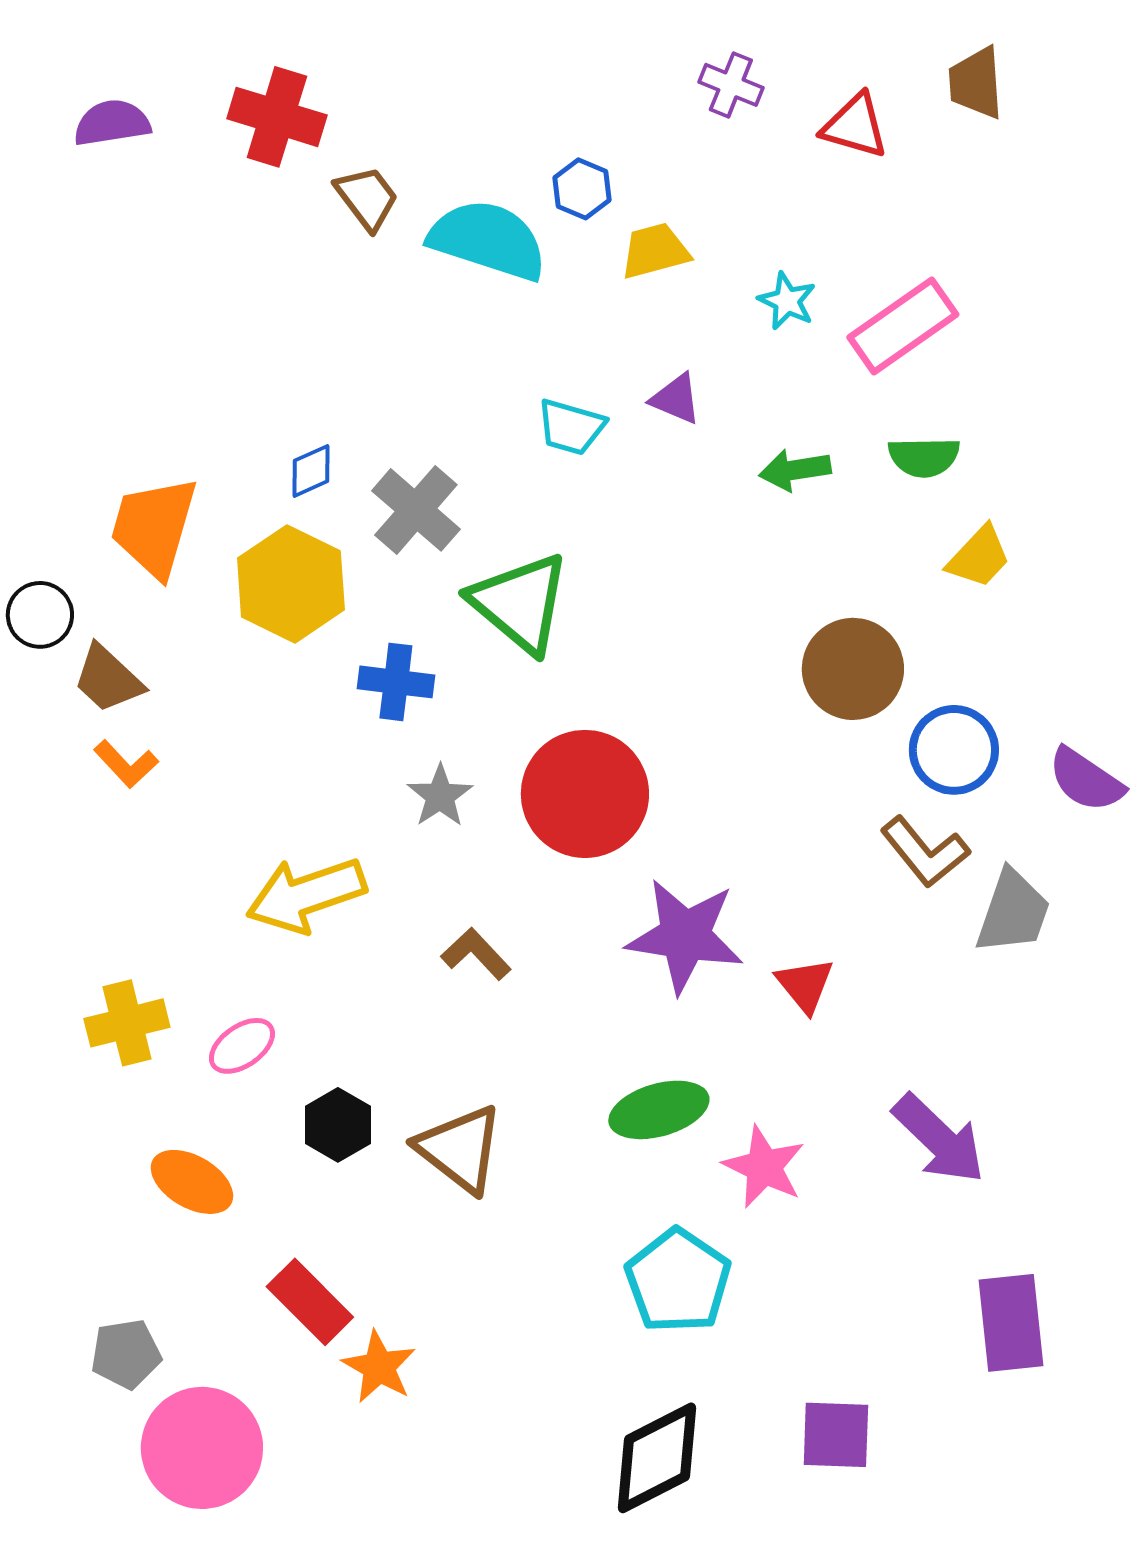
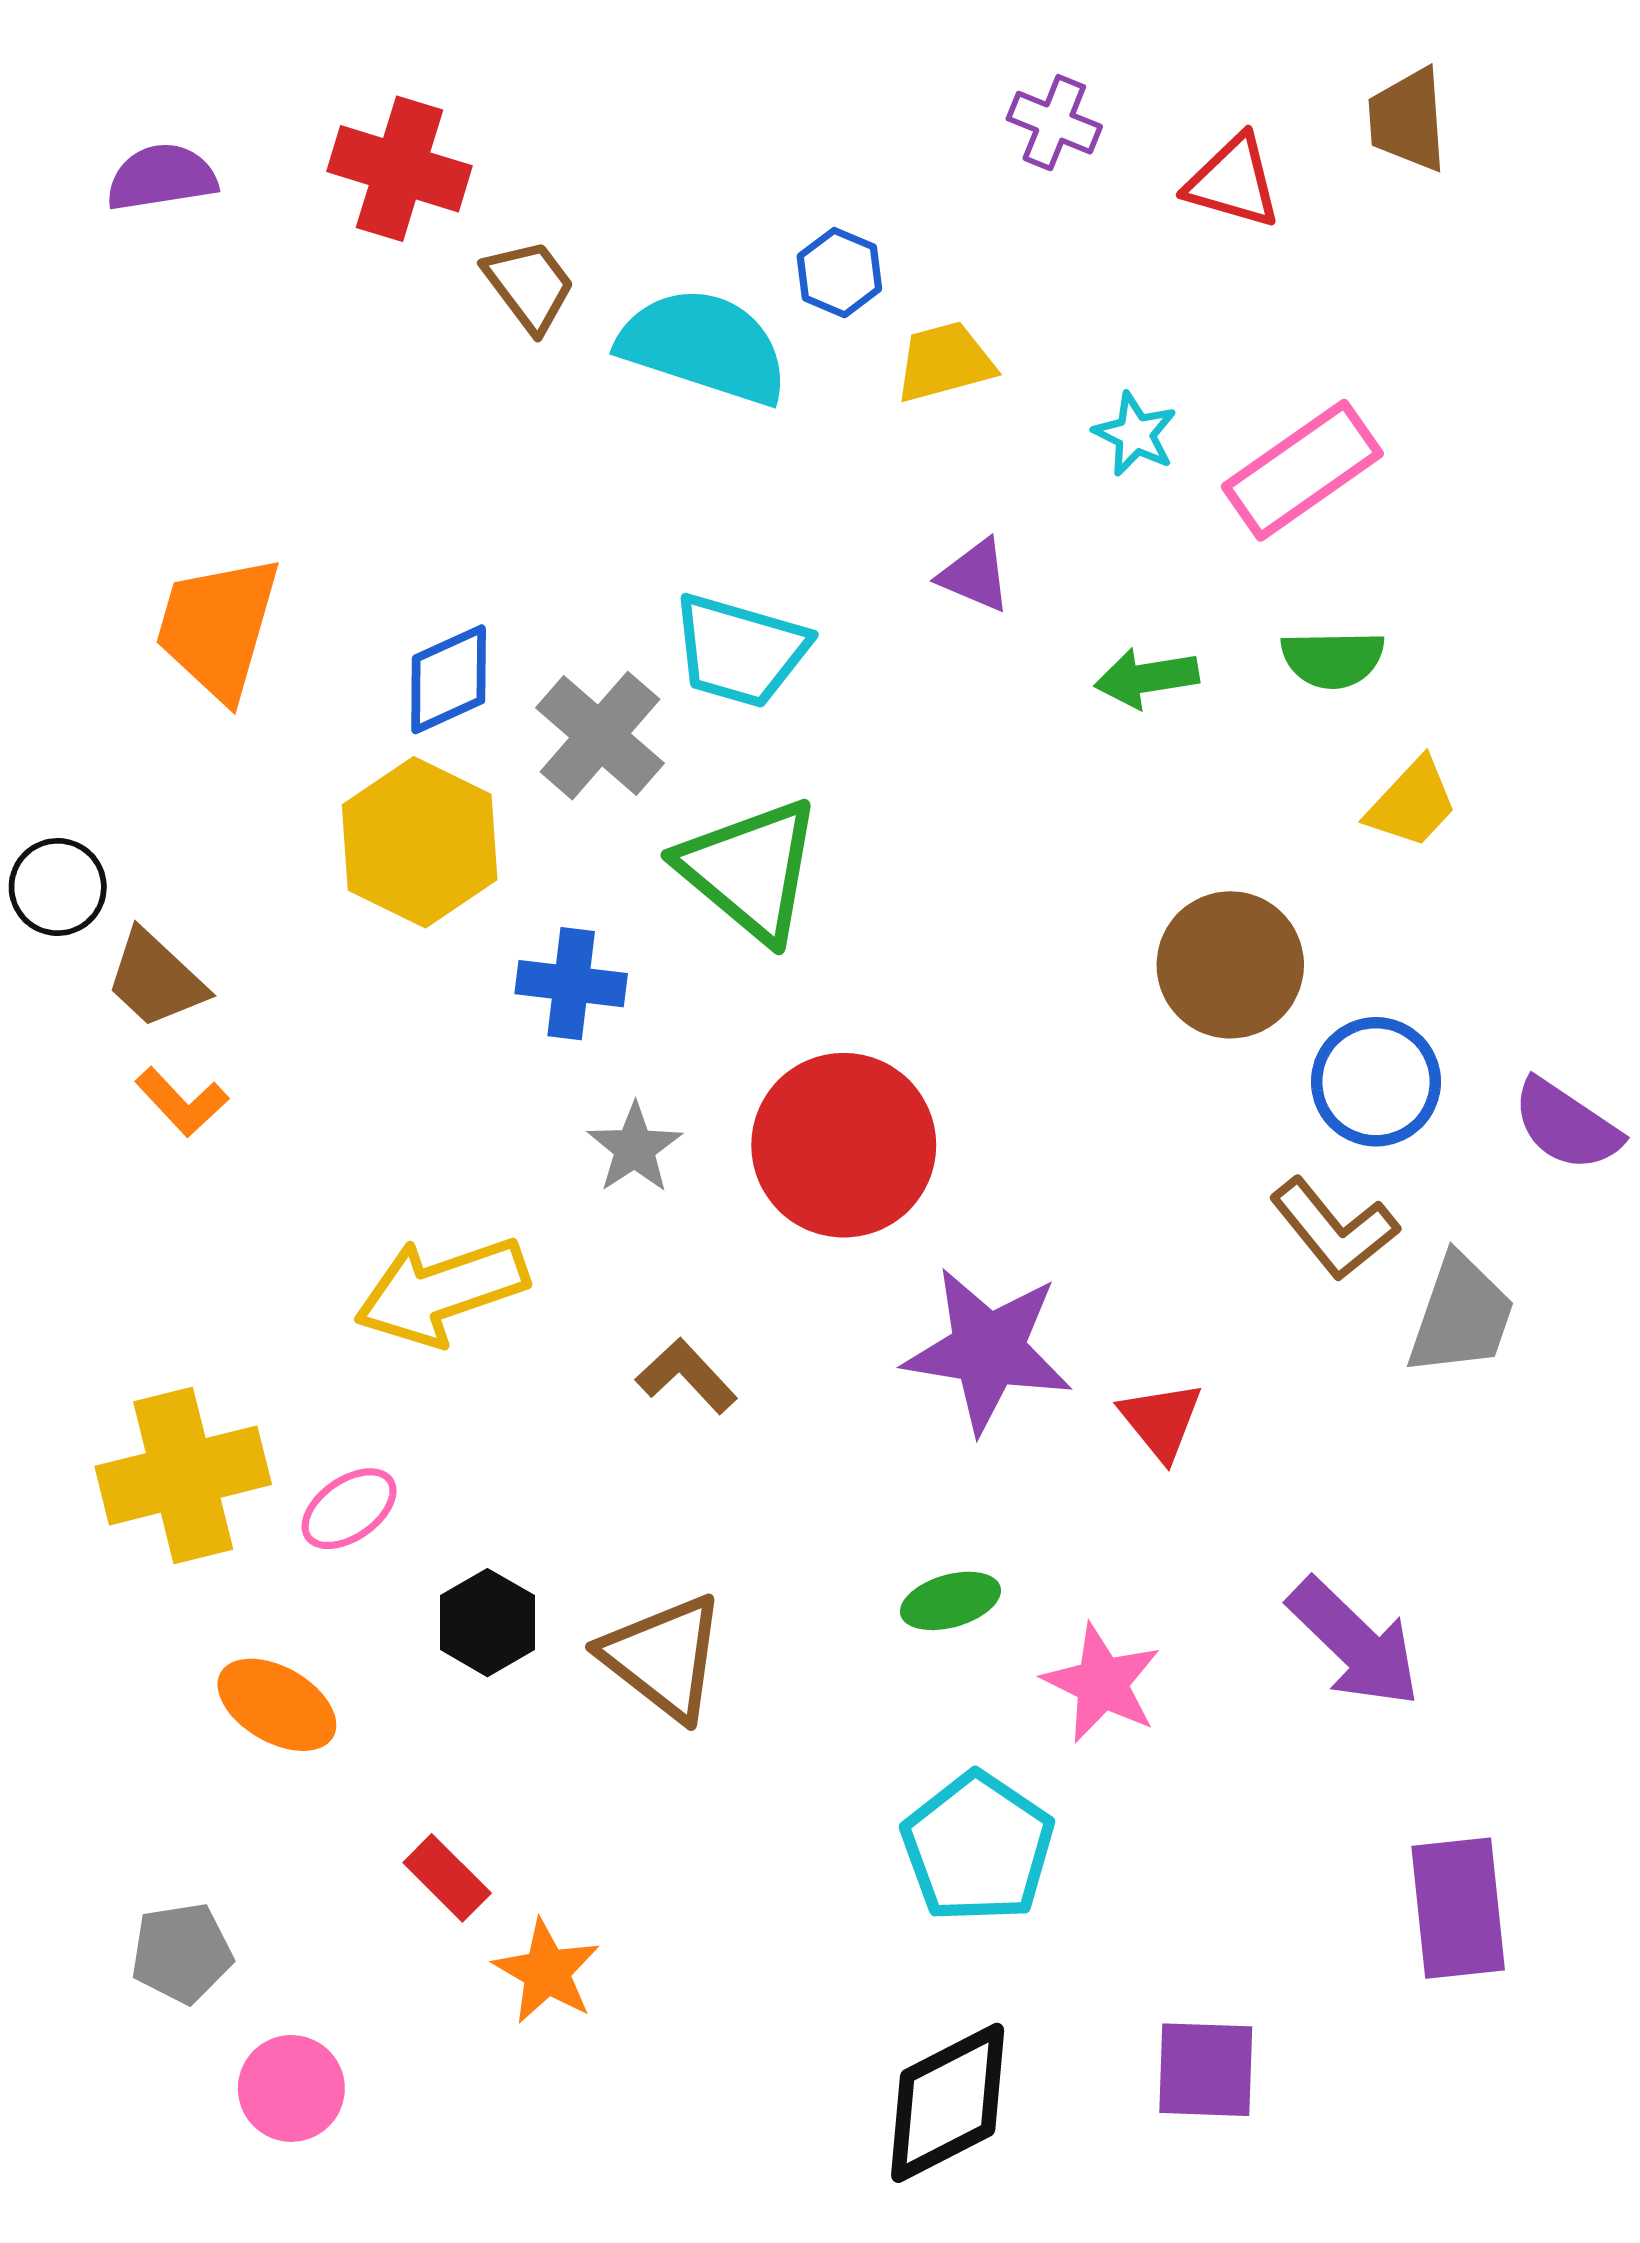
cyan trapezoid: (571, 427) -> (740, 650), moved, size x1.4
blue diamond: (311, 471) -> (449, 679), size x1.4
orange trapezoid: (154, 527) -> (218, 627), moved
yellow cross: (127, 1023) -> (183, 1475), size x1.4
green ellipse: (659, 1110) -> (950, 1601), size x0.7
red rectangle: (310, 1302) -> (447, 1878), size x0.7
pink circle: (202, 1448) -> (291, 2088), size x0.6

